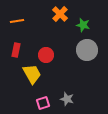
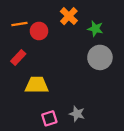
red rectangle: (16, 50) -> (18, 57), turned 32
red circle: (46, 55) -> (39, 31), moved
yellow trapezoid: (32, 74) -> (37, 85), turned -60

